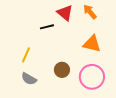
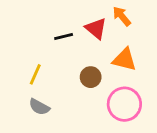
red triangle: (65, 13) -> (96, 28), moved
brown circle: (62, 70) -> (91, 77), moved

